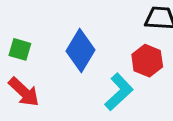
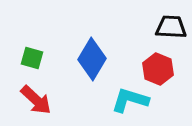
cyan L-shape: (119, 92) -> (130, 100), turned -120

